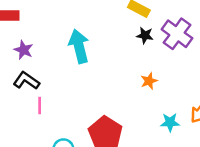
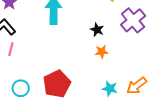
black star: (145, 35) -> (97, 30), moved

